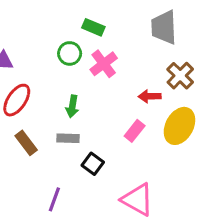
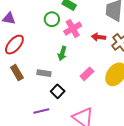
red arrow: (150, 96) -> (99, 37), moved
green arrow: (72, 106) -> (62, 53), moved
purple line: (54, 199) -> (41, 111), moved, turned 49

